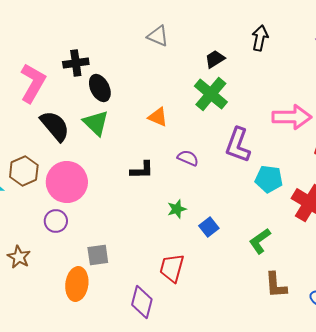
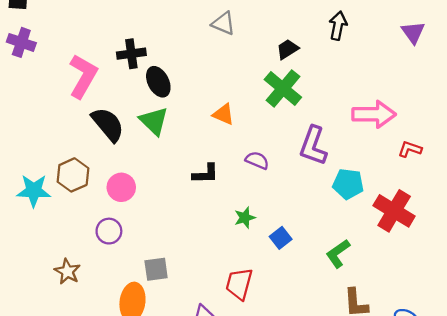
pink circle: (67, 182) -> (121, 187), size x0.6

